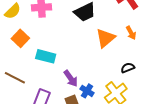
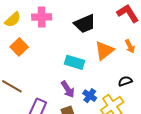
cyan rectangle: (46, 56) -> (74, 62), moved
blue cross: (87, 91) -> (90, 96), moved

